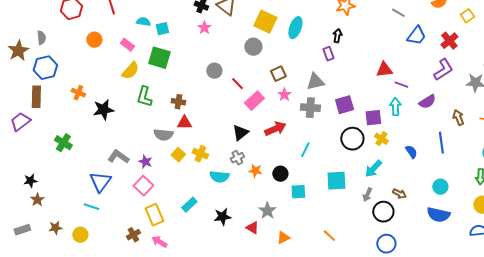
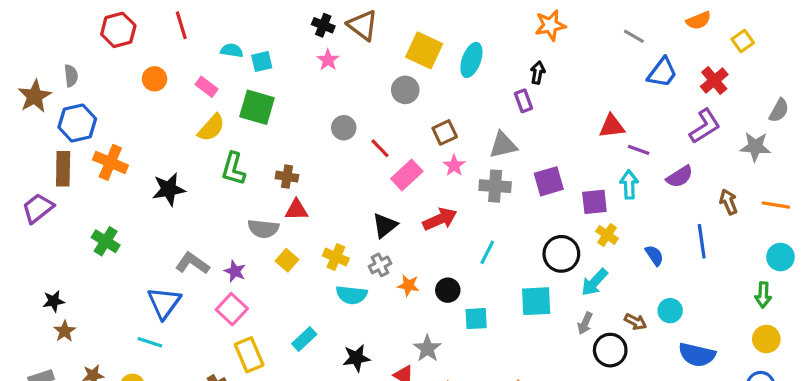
orange cross: (78, 93) -> (110, 162), moved, size x1.5
black circle: (352, 139) -> (561, 254), moved
yellow cross: (200, 154) -> (336, 257), moved
cyan circle: (440, 187) -> (670, 311), moved

